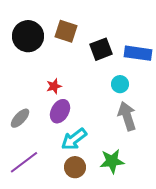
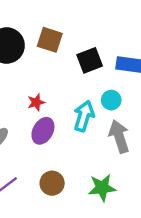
cyan arrow: (74, 139) -> (84, 116), moved, turned 144
brown circle: (75, 167) -> (52, 183), moved

